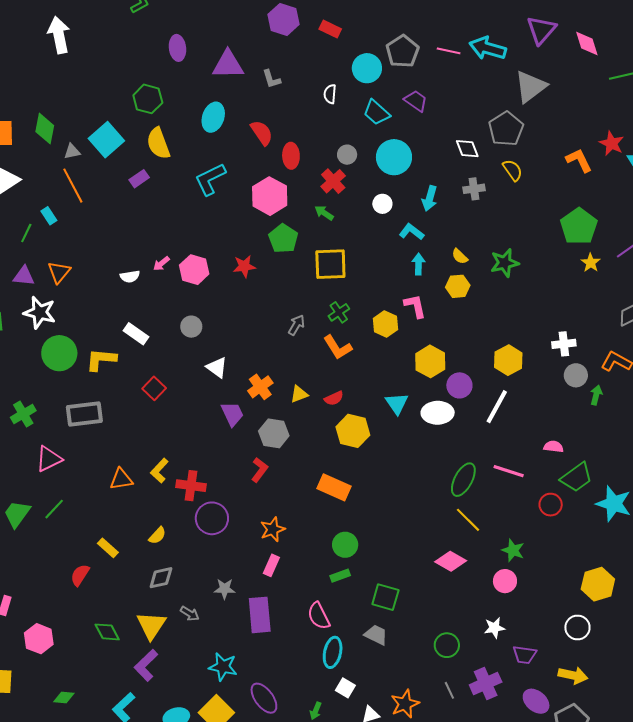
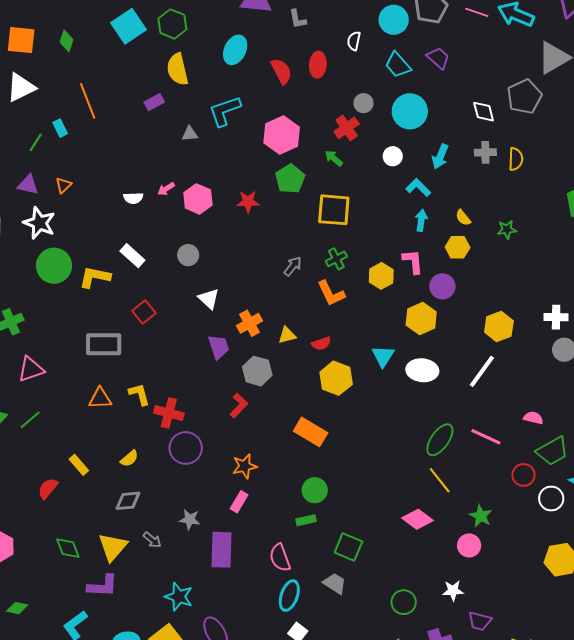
green diamond: (45, 129) -> (67, 41), size x0.7
cyan square: (106, 140) -> (128, 26), moved
gray triangle: (72, 151) -> (190, 134), moved
red ellipse: (291, 156) -> (318, 65), moved
yellow semicircle: (513, 170) -> (516, 159), moved, turned 30
green star: (505, 263) -> (507, 230), size x0.7
orange triangle: (59, 272) -> (63, 185), size x0.7
purple circle: (459, 385) -> (442, 286), moved
gray rectangle: (84, 414) -> (104, 344), moved
yellow L-shape: (159, 471) -> (139, 394), turned 115
white circle: (577, 627) -> (551, 499), moved
purple L-shape: (146, 665) -> (103, 586), turned -140

